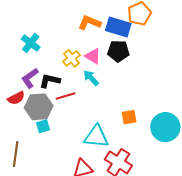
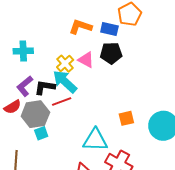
blue rectangle: (118, 27) -> (109, 29), size x0.7
cyan cross: (31, 43) -> (23, 51), turned -36
cyan arrow: (91, 78) -> (65, 82), moved, size x1.5

